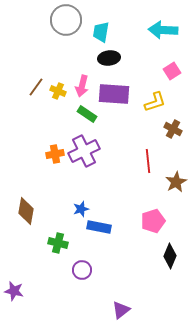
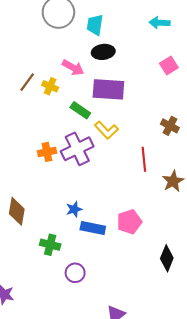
cyan arrow: (163, 30) -> (160, 23), size x0.7
pink arrow: (82, 86) -> (73, 68), moved, turned -75
yellow L-shape: (155, 102) -> (106, 130), moved, turned 65
pink pentagon: (153, 221) -> (129, 222), moved

